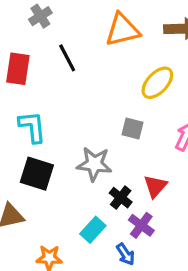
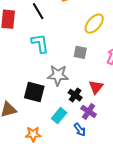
cyan L-shape: (32, 127) -> (40, 43), moved
black square: (37, 174) -> (34, 92), moved

